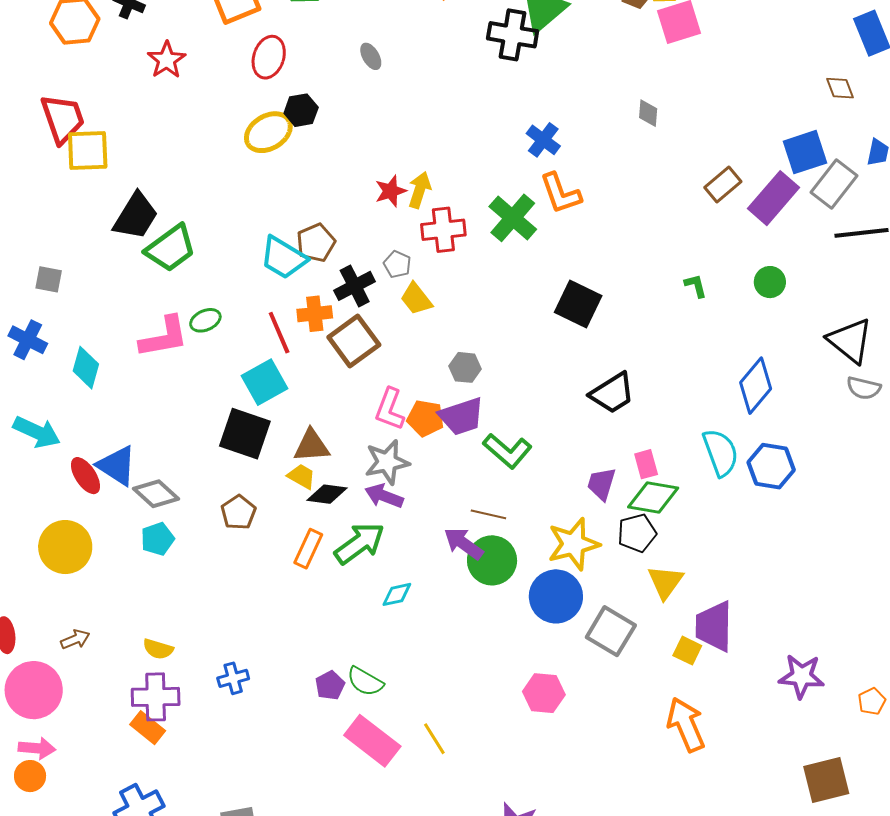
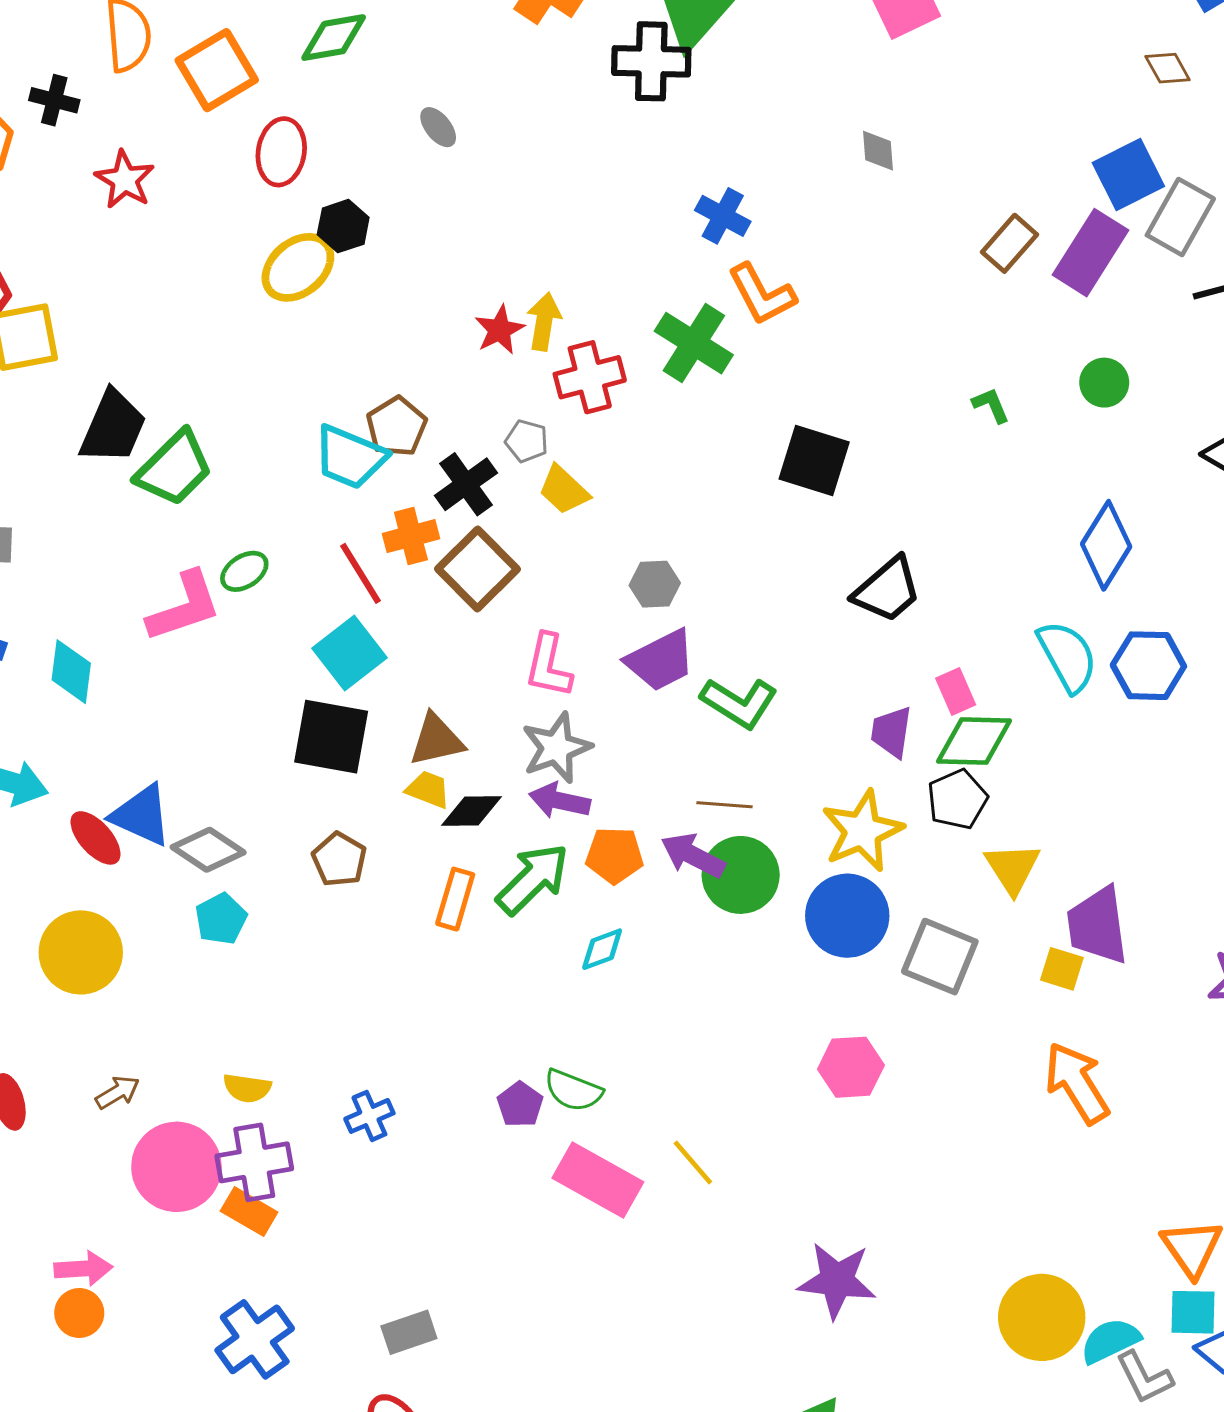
orange pentagon: (425, 418) -> (615, 855), moved
pink circle: (34, 690) -> (176, 1167), moved

